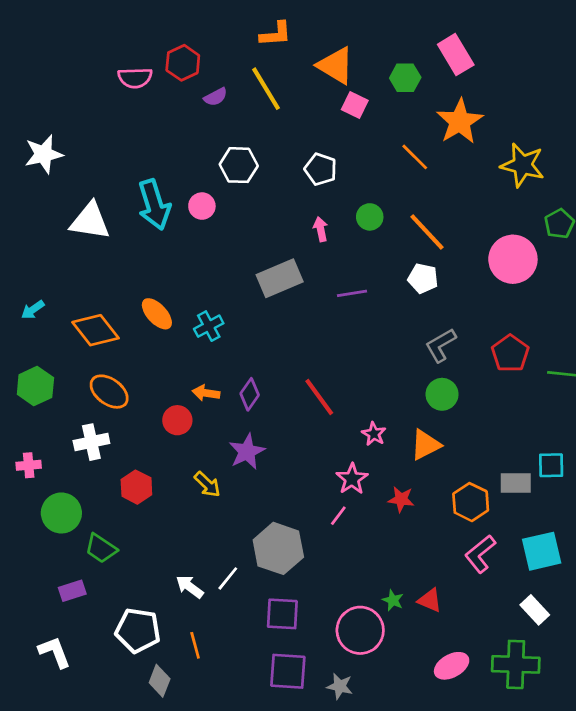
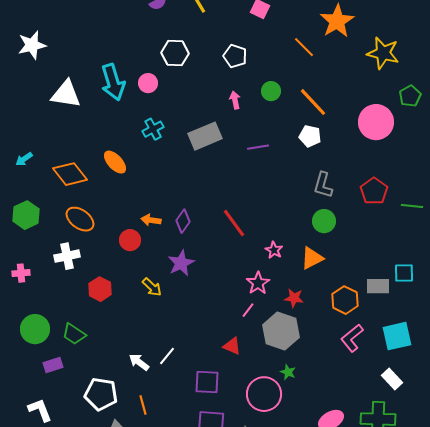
cyan cross: (209, 326) -> (153, 129), moved
gray L-shape: (441, 345) -> (323, 185), turned -44
green circle: (61, 513) -> (35, 329), moved
gray hexagon: (278, 548) -> (281, 331), moved
red triangle: (430, 600) -> (232, 346), moved

